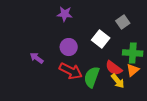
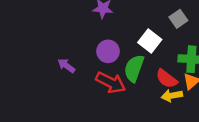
green semicircle: (92, 77) -> (134, 68), moved
yellow arrow: (118, 81) -> (172, 96), turned 119

